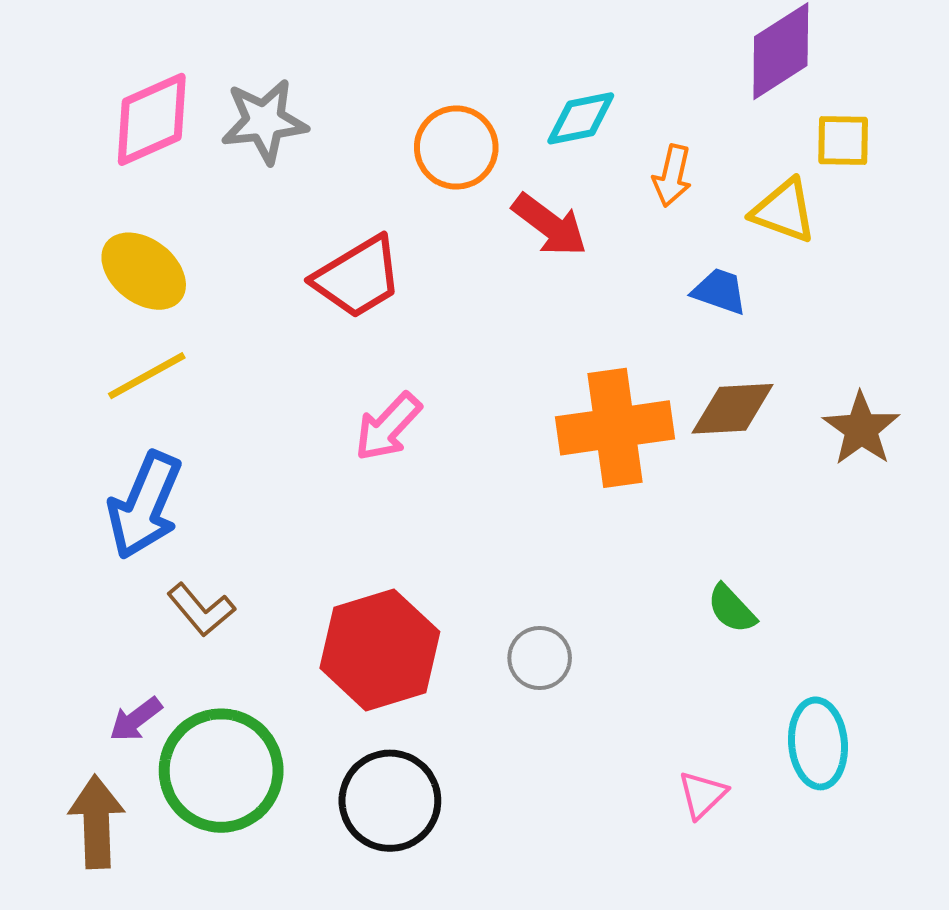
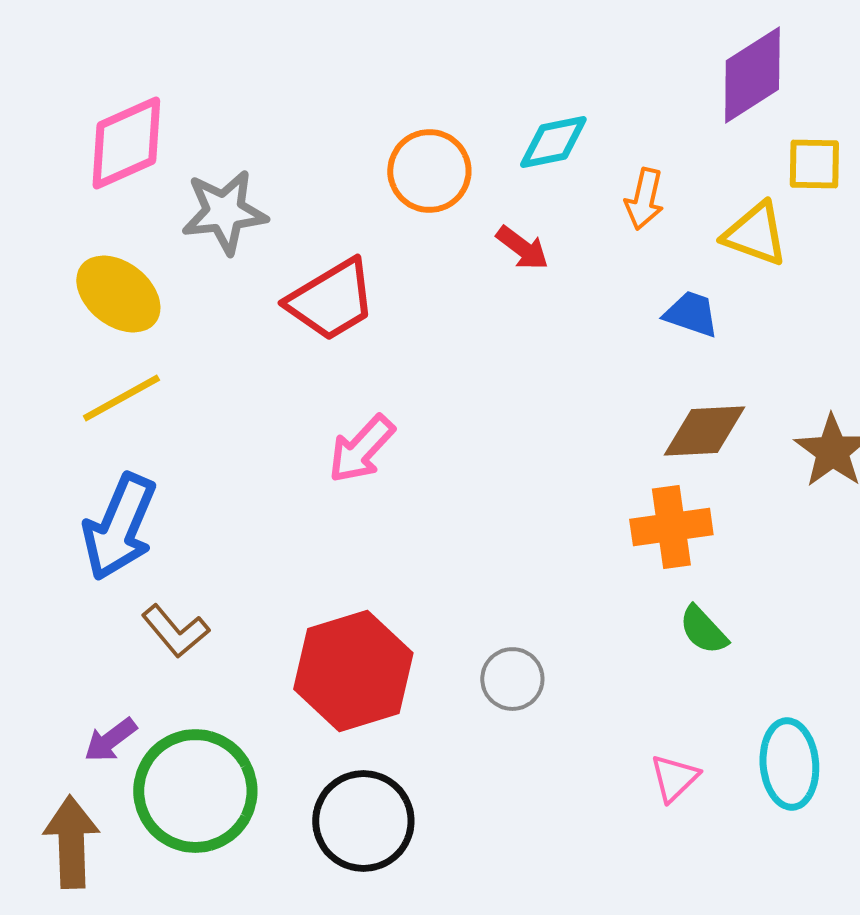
gray star: (264, 121) -> (224, 212), moved
red arrow: (550, 225) -> (522, 248), size x0.7
orange cross: (615, 428) -> (671, 527), moved, size x0.7
pink triangle: (702, 795) -> (674, 778), moved

